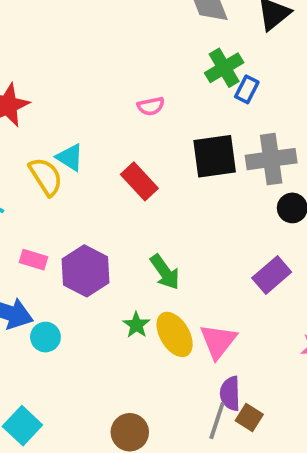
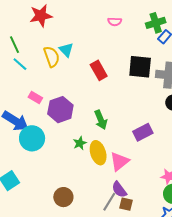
pink semicircle: (151, 106) -> (115, 22), moved
purple rectangle: (272, 275) -> (143, 132), moved
cyan circle: (45, 337) -> (32, 138), size x1.6
purple semicircle: (230, 393) -> (119, 189), turned -48
brown square: (249, 418) -> (126, 204), turned -32

